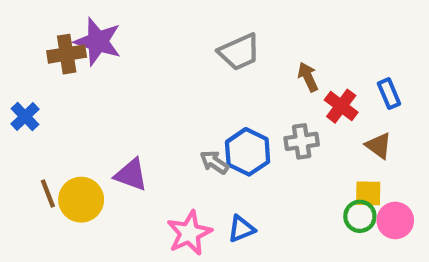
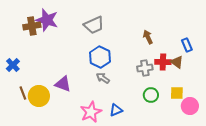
gray trapezoid: (239, 52) -> (94, 25), moved
red cross: (341, 106) -> (163, 62), moved, turned -35
blue cross: (25, 116) -> (13, 65), moved
brown triangle: (379, 146) -> (177, 62), moved
blue hexagon: (248, 152) -> (100, 57), moved
green circle: (360, 216) -> (151, 95), moved

